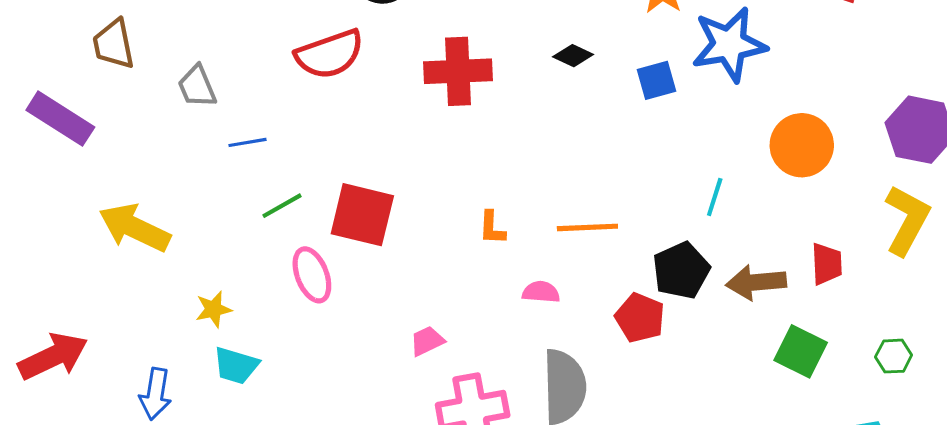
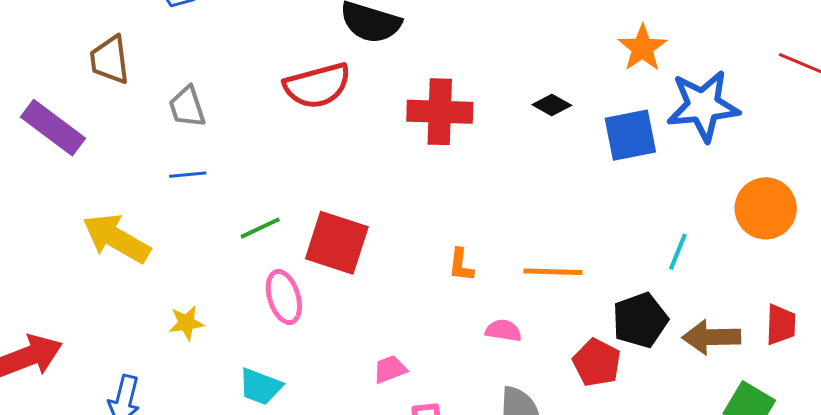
blue square: (657, 80) -> (630, 135), size x1.4
blue line: (248, 142) -> (188, 175), moved
cyan trapezoid: (236, 366) -> (260, 387), moved

